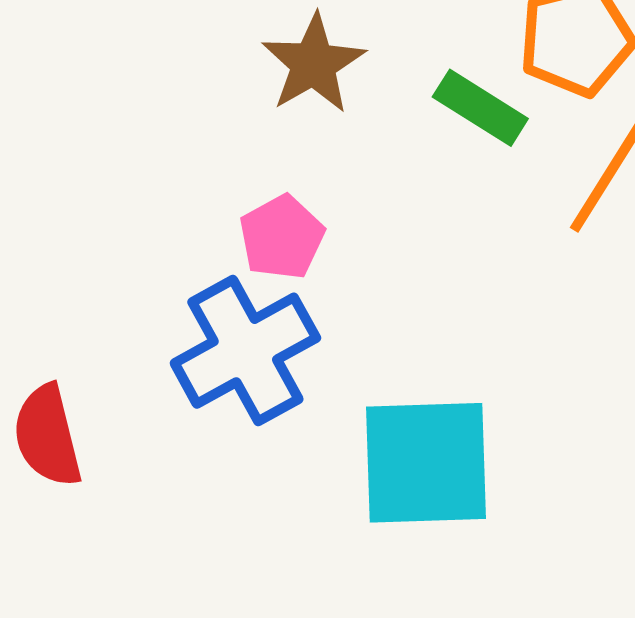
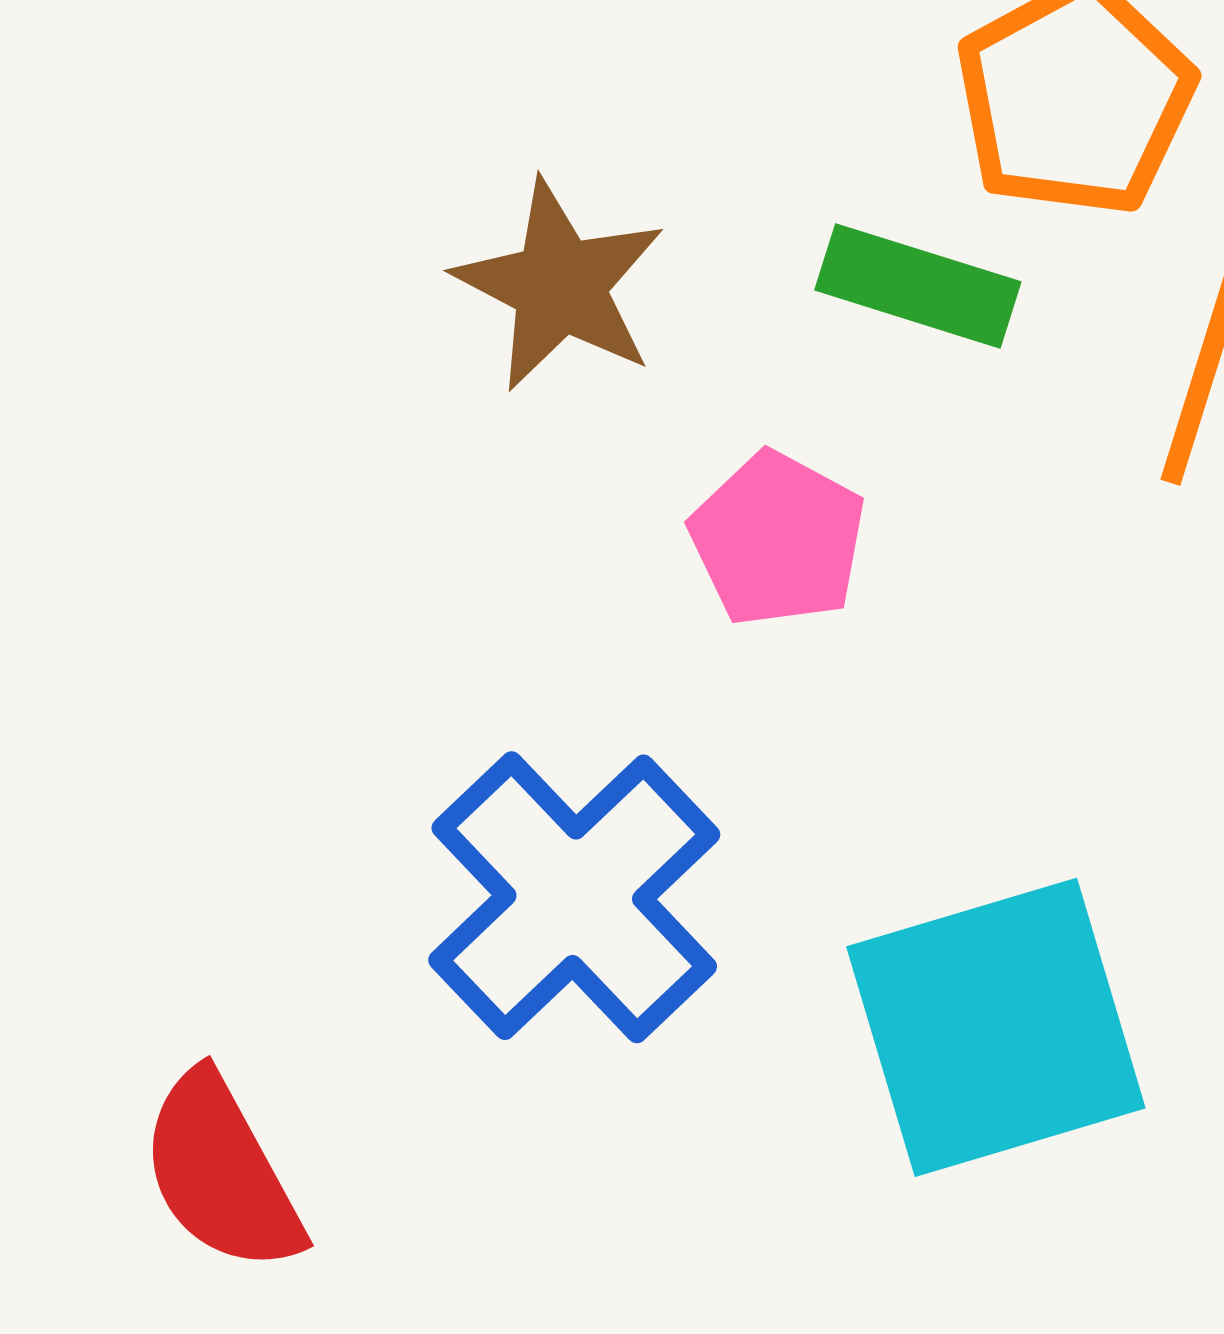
pink pentagon: (282, 237) -> (778, 539), moved

